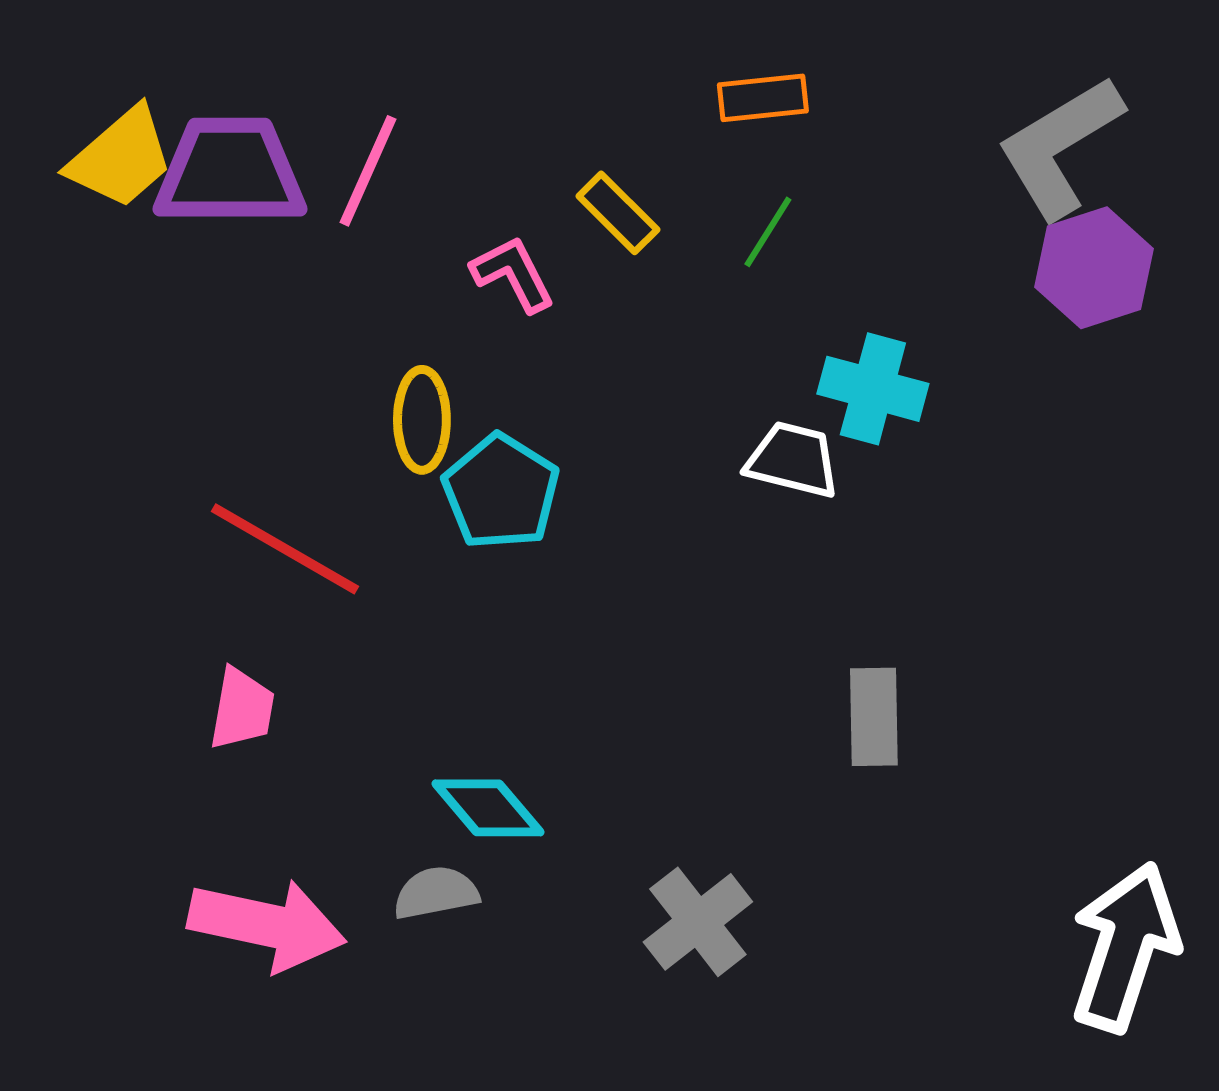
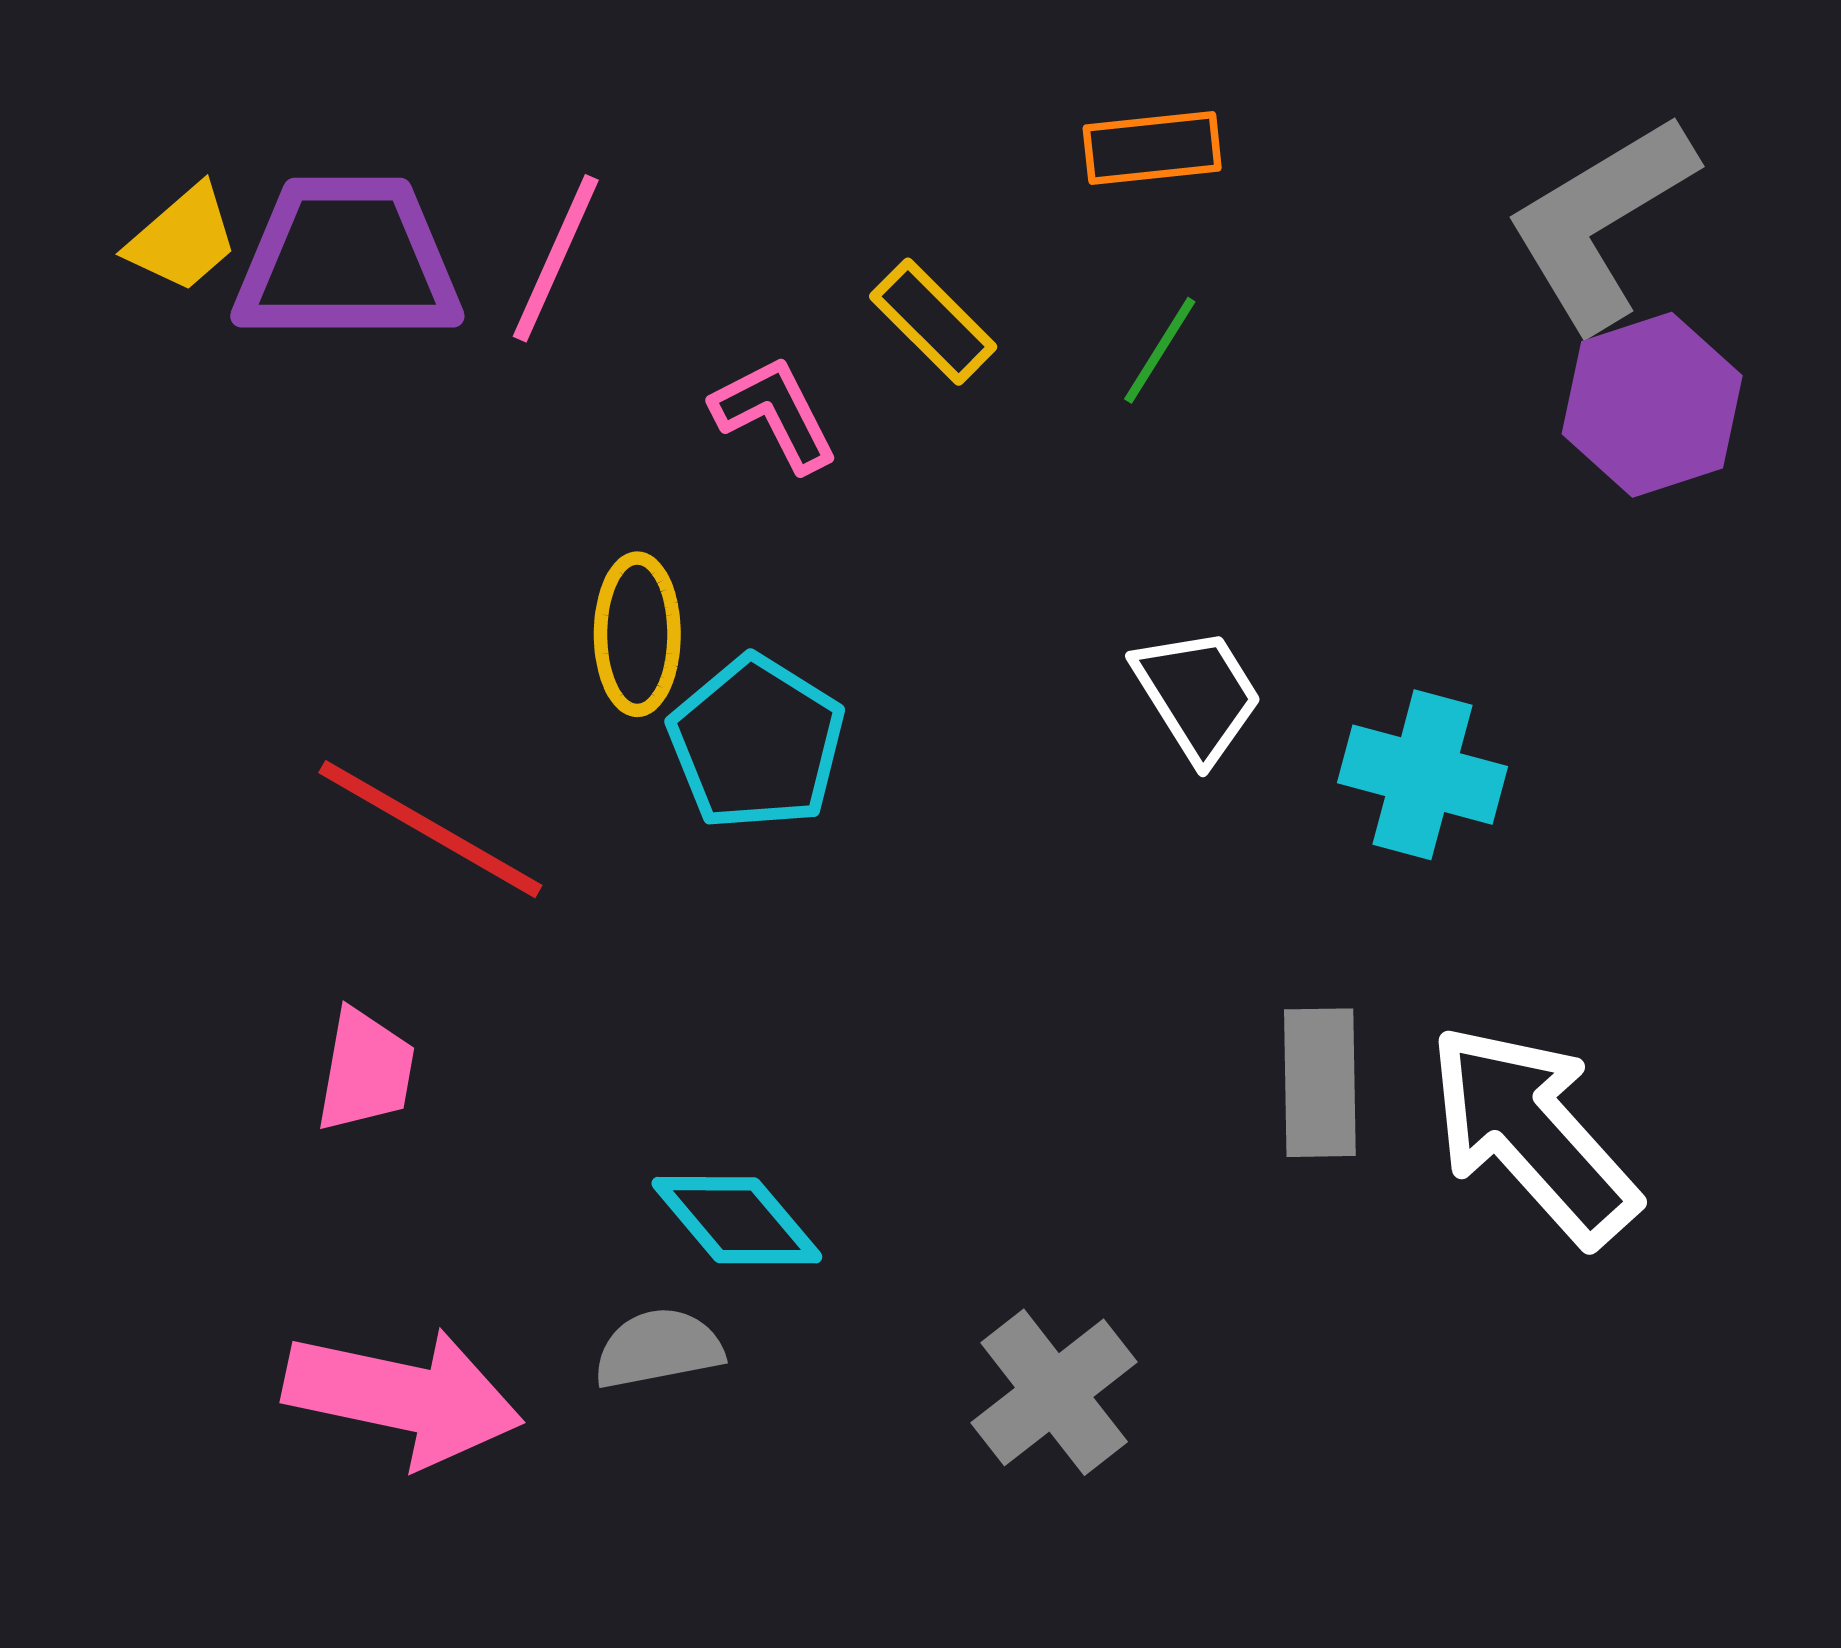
yellow trapezoid: (121, 158) -> (183, 239), size x0.7
cyan cross: (873, 389) -> (1423, 775), moved
white trapezoid: (793, 460) -> (1198, 695), turned 44
white arrow: (1125, 947) -> (1533, 1134), moved, turned -60

